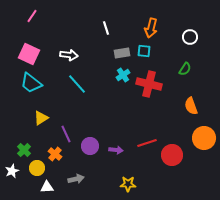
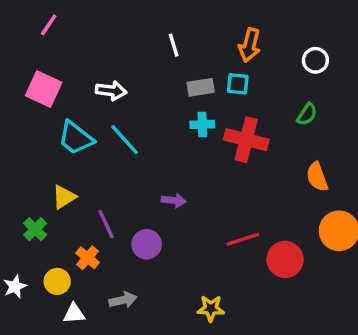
cyan cross: (123, 75) -> (202, 124), turned 32
cyan trapezoid: (31, 83) -> (76, 138), moved
green cross: (24, 150) -> (35, 229), moved
purple arrow: (116, 150) -> (174, 200), moved

